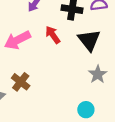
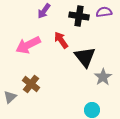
black triangle: (89, 40) -> (85, 57), moved

